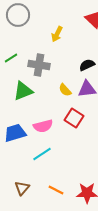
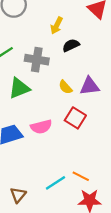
black semicircle: (87, 65) -> (71, 45), moved
cyan line: (42, 154) -> (56, 183), moved
orange line: (56, 190) -> (81, 176), moved

